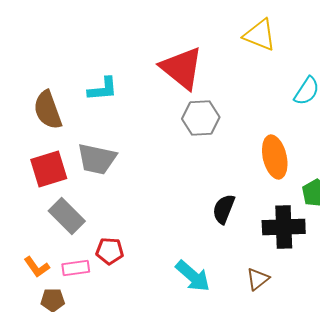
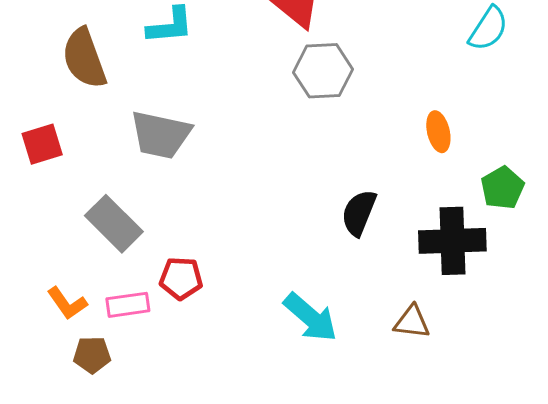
orange ellipse: (275, 157) -> (438, 132), size x0.6
red square: (49, 169) -> (42, 144), moved, size x0.7
brown triangle: (258, 279) -> (412, 322), turned 45

